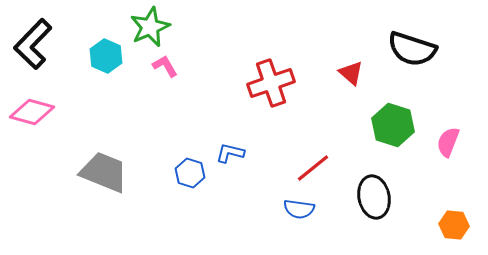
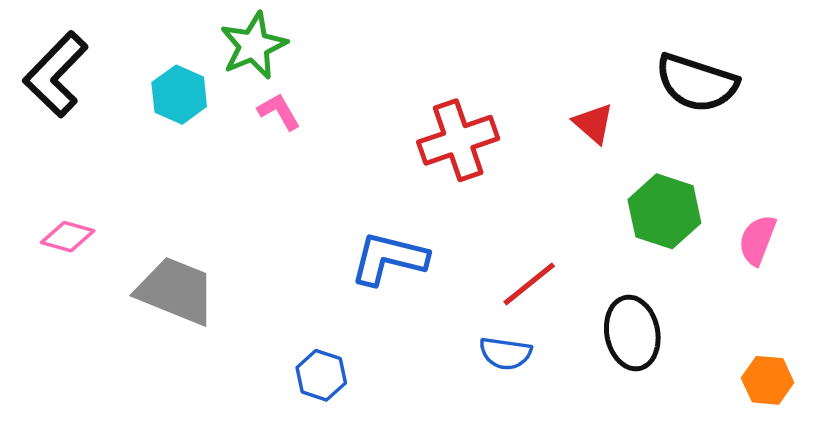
pink diamond: (32, 112) -> (68, 237), moved, size x0.7
blue L-shape: (230, 153) -> (389, 259), size x1.6
blue hexagon: (190, 173) -> (321, 375), moved

